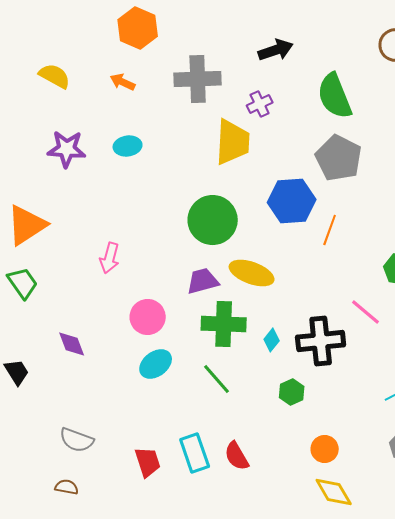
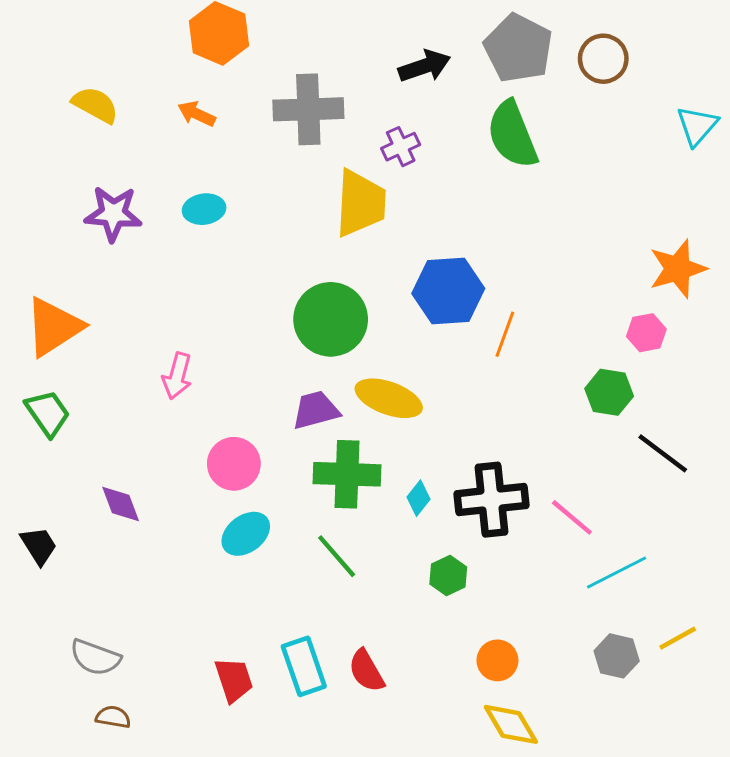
gray pentagon: (339, 158) -> (518, 48), moved
pink line: (366, 312) -> (572, 517), moved
gray semicircle: (77, 440) -> (95, 657), moved

